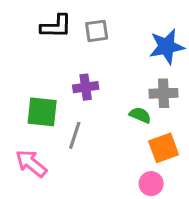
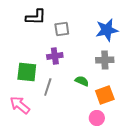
gray square: (97, 31) -> (62, 29), moved
green semicircle: (140, 115) -> (82, 81), moved

